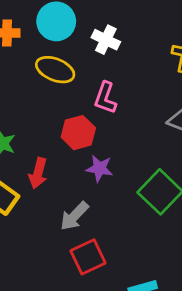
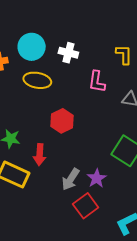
pink L-shape: (105, 98) -> (97, 82), moved
purple star: (100, 168) -> (97, 178), moved, turned -30

